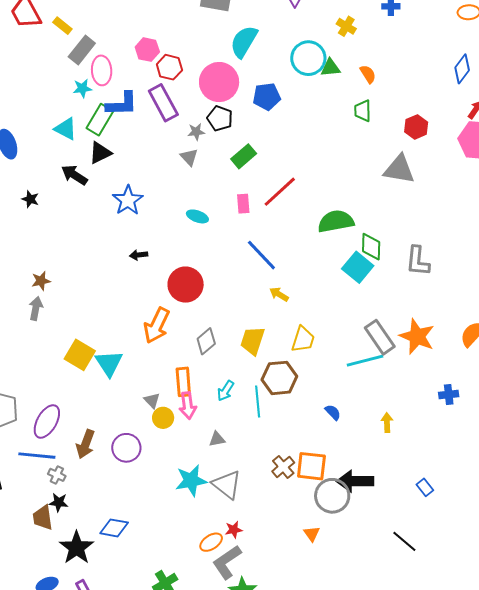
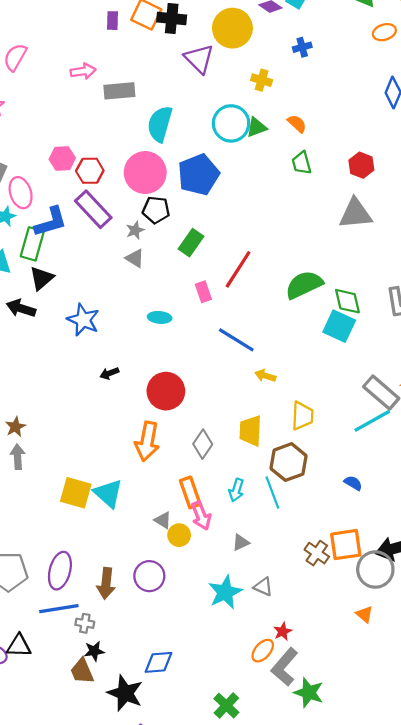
blue pentagon: (267, 97) -> (198, 175), size x1.4
gray triangle: (227, 485) -> (263, 587), size x0.6

